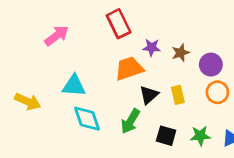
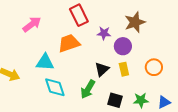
brown star: (181, 53) -> (135, 22), moved, size x1.5
purple circle: (211, 65) -> (123, 46), moved
orange trapezoid: (129, 69) -> (69, 43), moved

